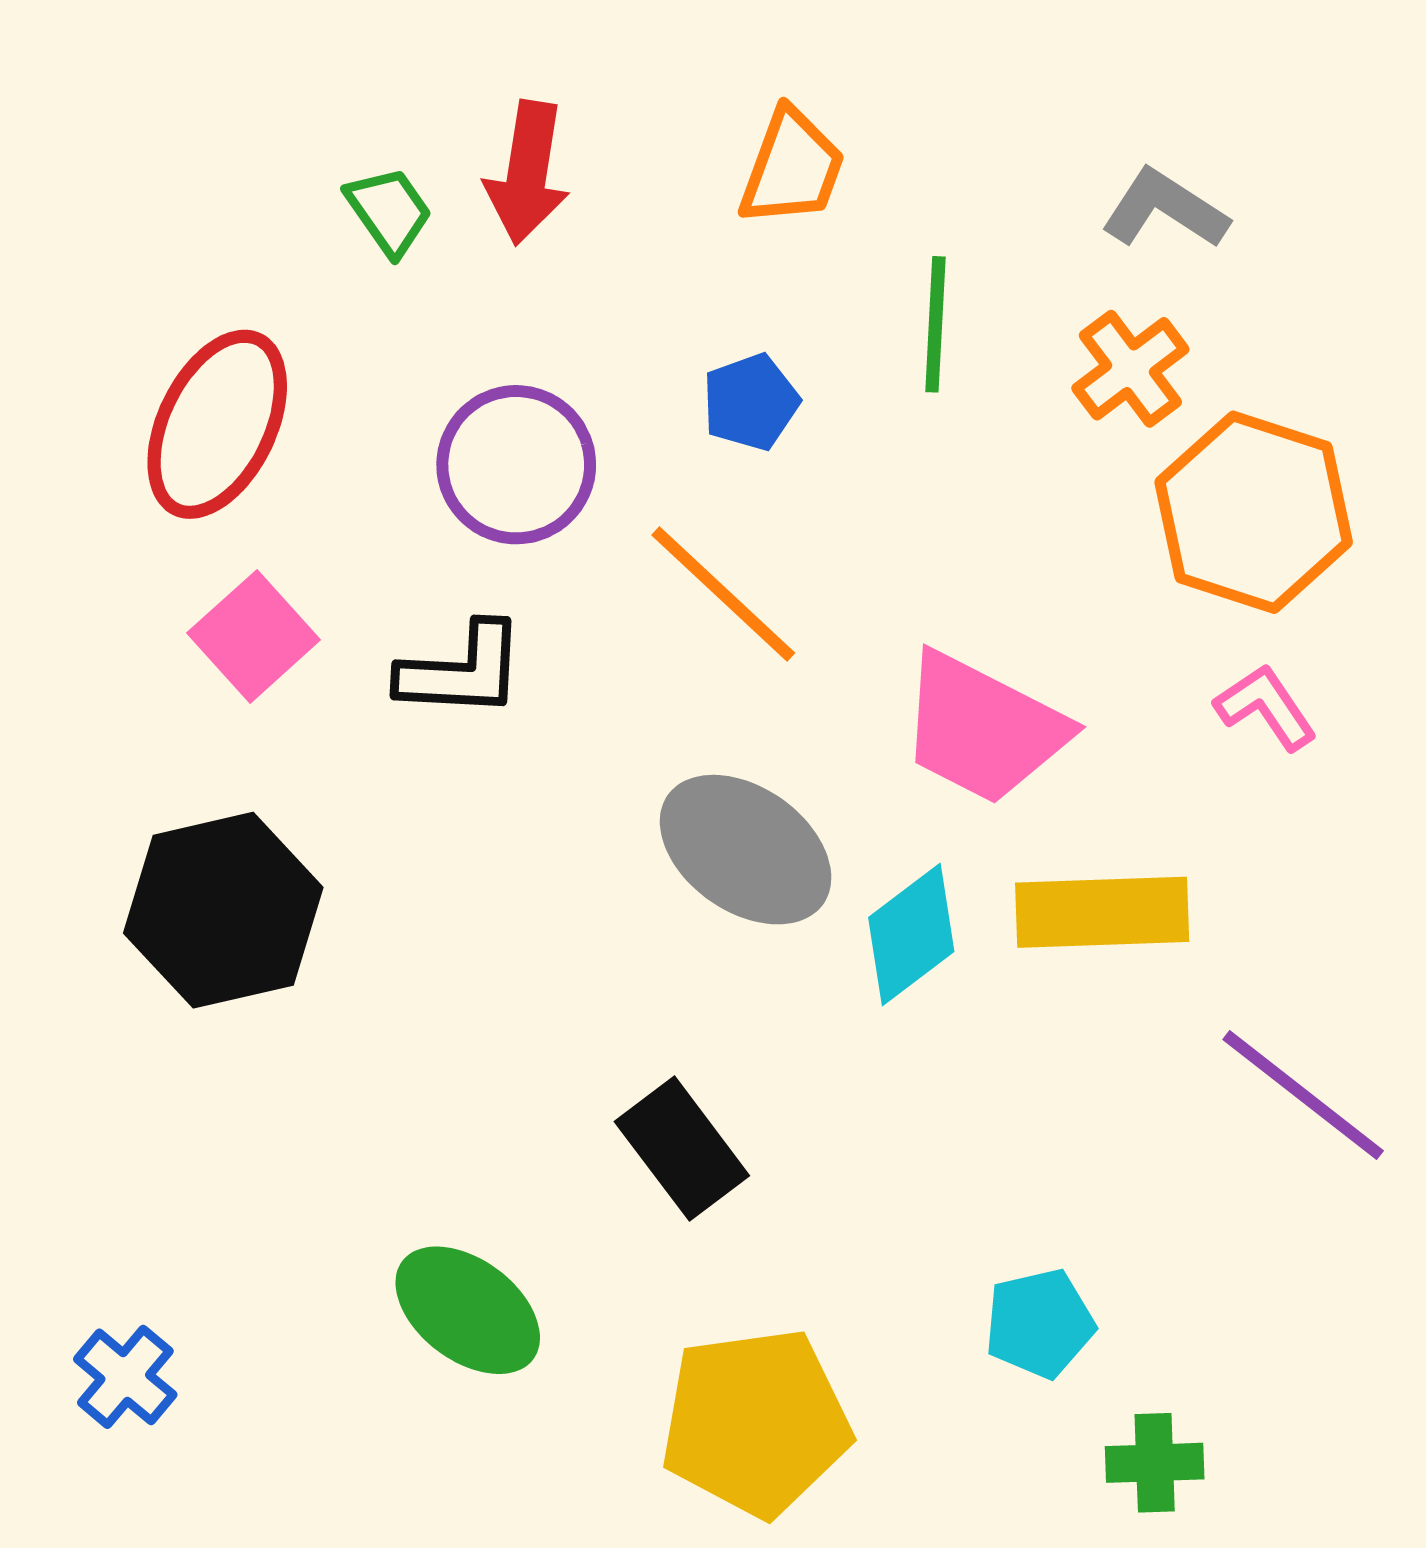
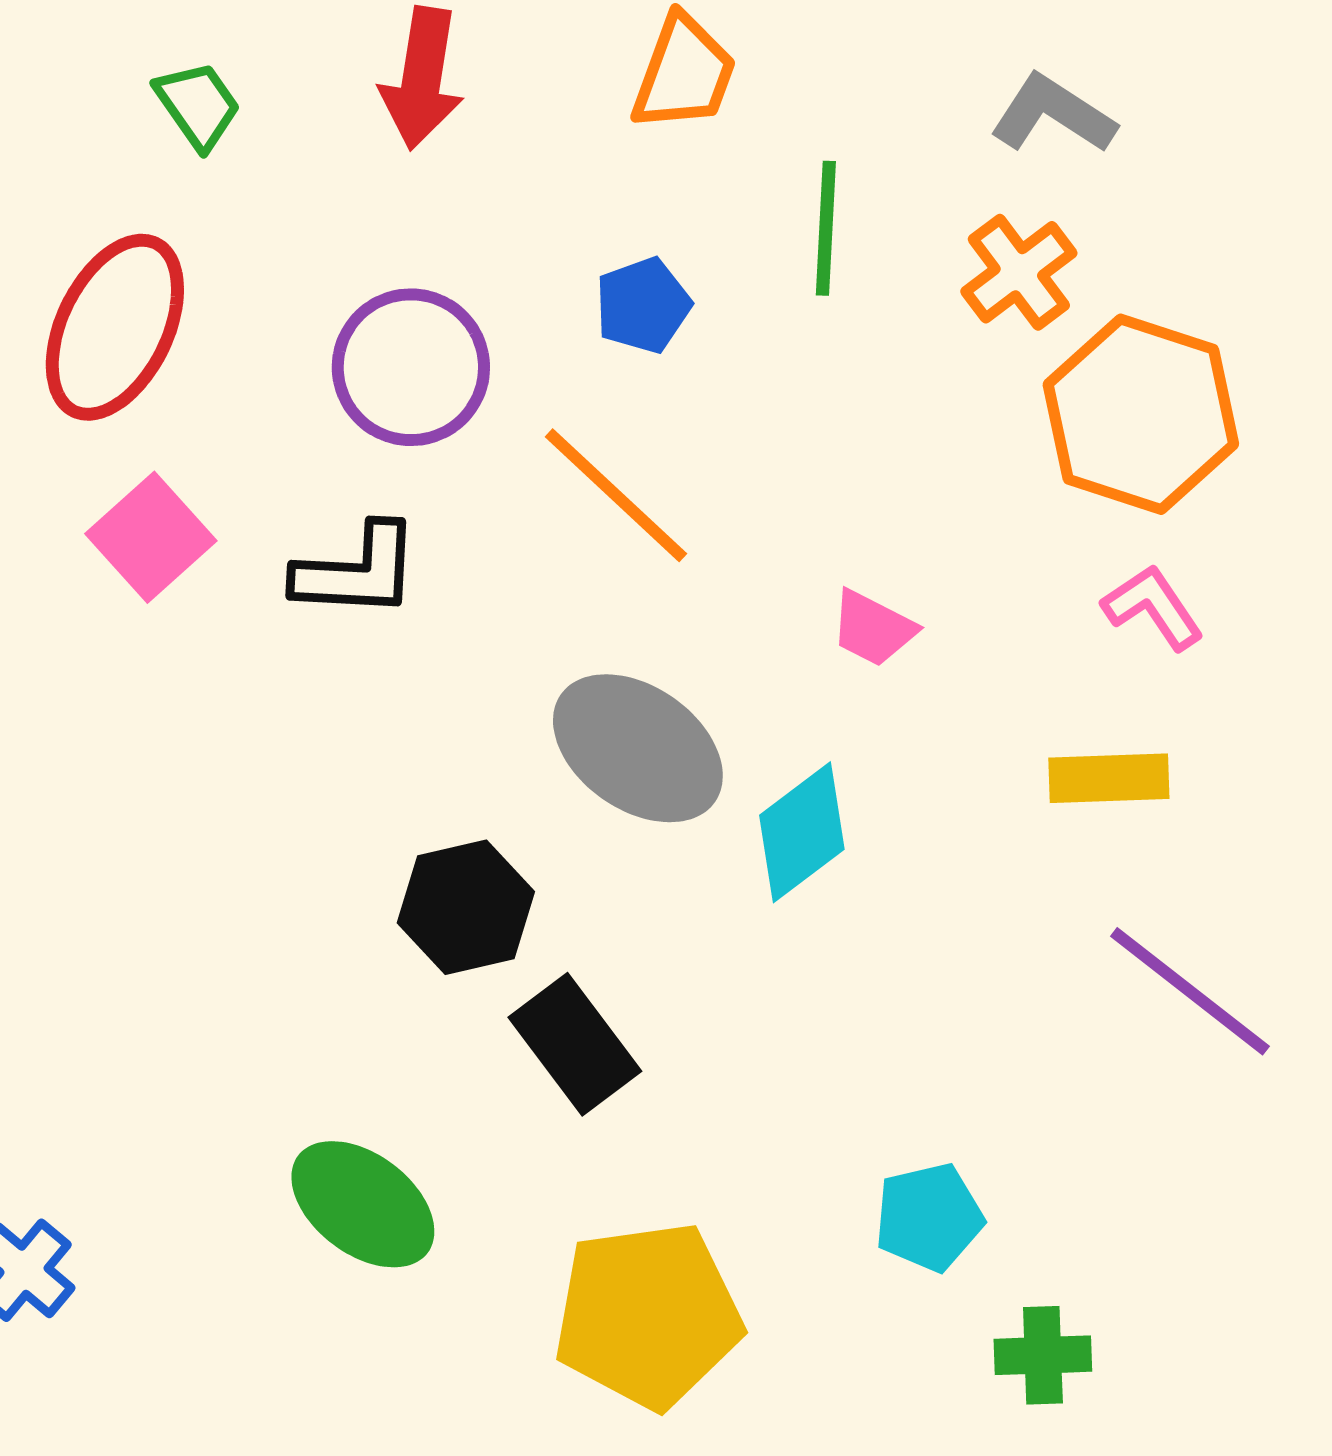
green trapezoid: (389, 211) -> (198, 105), moved
pink trapezoid: (983, 728) -> (873, 628), size x0.5
black hexagon: (223, 910) -> (466, 907), moved, size x0.7
yellow rectangle: (1102, 912) -> (1109, 778), moved, size x0.7

